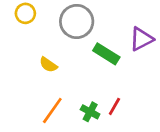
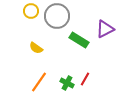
yellow circle: (25, 13) -> (31, 11), moved

